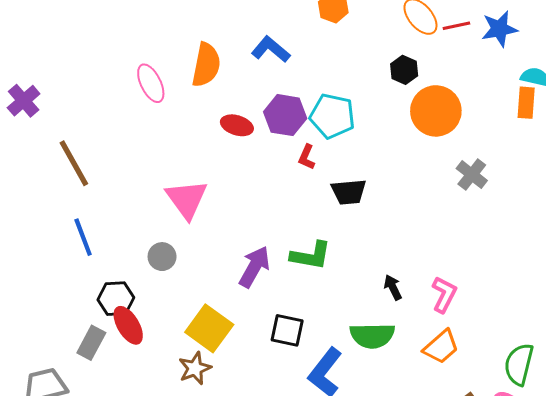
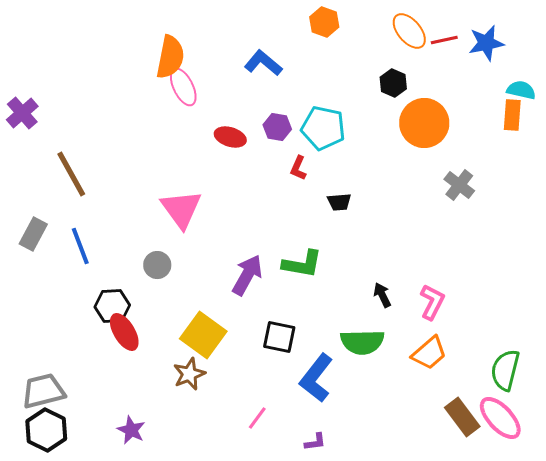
orange semicircle: (206, 65) -> (170, 57), moved
pink ellipse: (151, 83) -> (183, 87), moved
purple hexagon: (285, 115) -> (277, 127), size x0.7
black trapezoid: (349, 192) -> (339, 202), size x0.7
gray rectangle: (91, 343) -> (33, 234), moved

